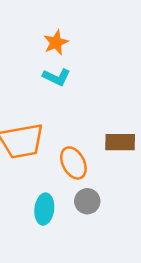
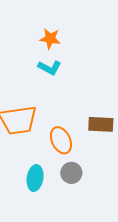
orange star: (56, 42) -> (50, 39), turned 30

